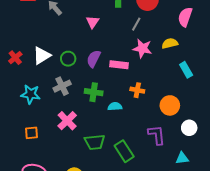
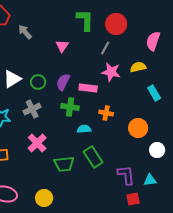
green cross: (94, 92) -> (70, 107), moved
purple L-shape: (157, 135) -> (126, 175), moved
green rectangle: (124, 151) -> (93, 157), moved

